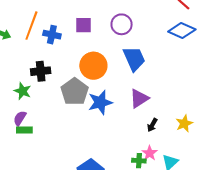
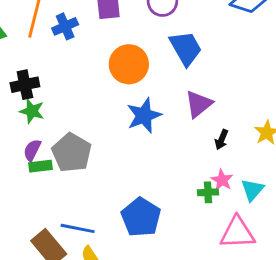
blue cross: (52, 35) -> (65, 26), turned -30
black cross: (41, 71) -> (25, 85), moved
gray pentagon: (75, 92) -> (72, 153), moved

